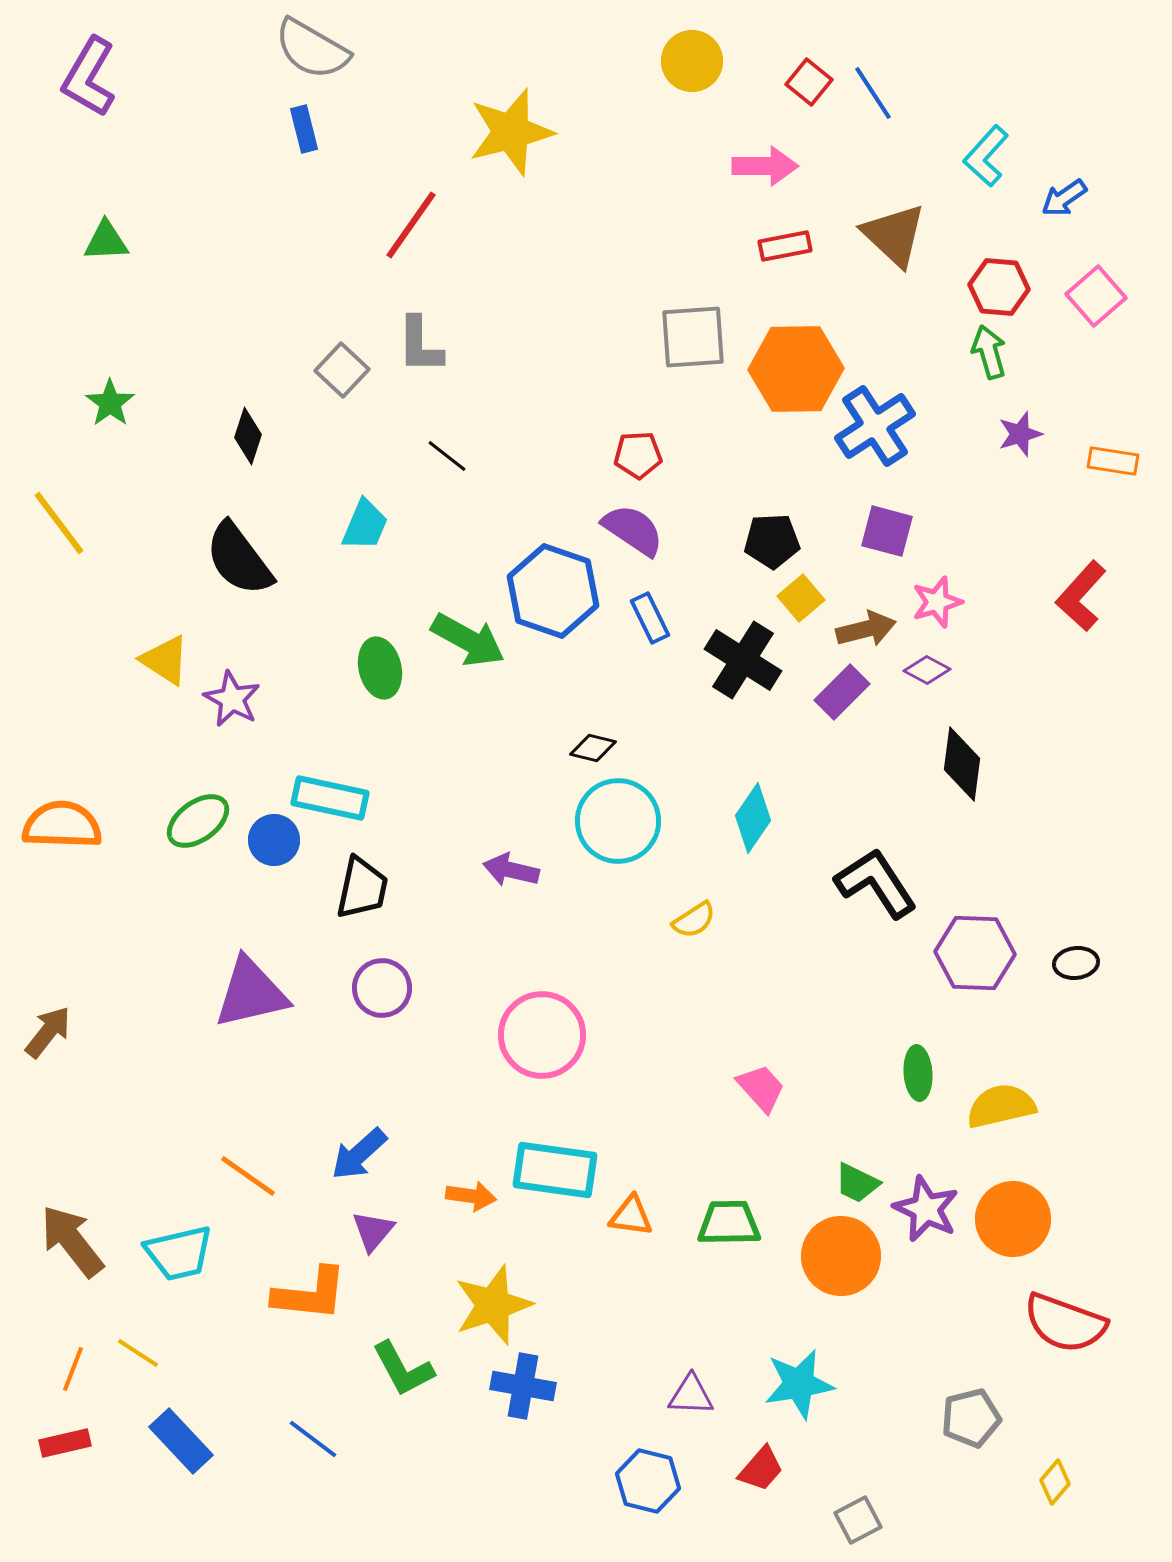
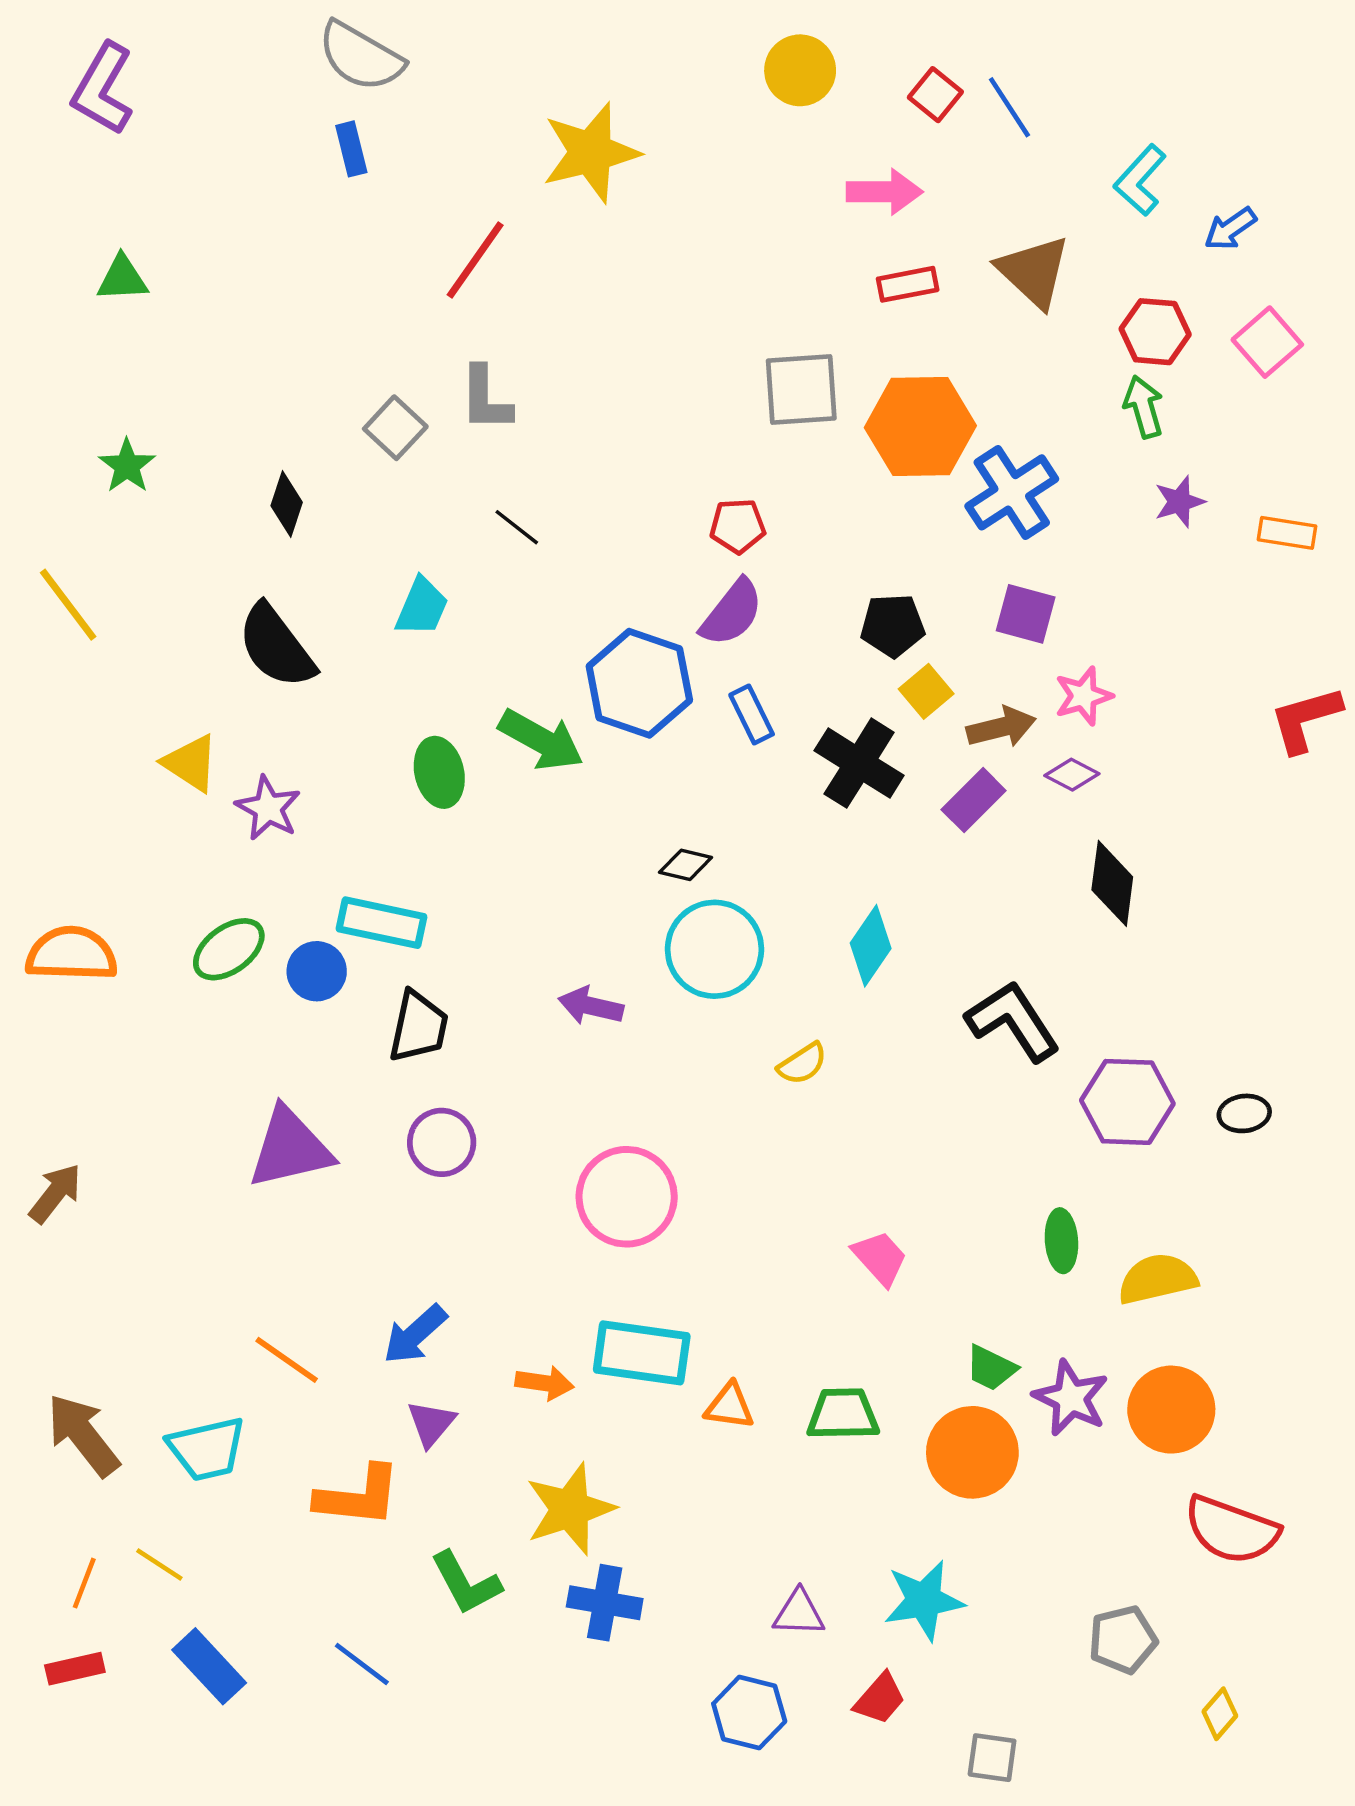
purple semicircle: (633, 530) -> (732, 613), turned 94
red L-shape: (1081, 596) -> (1305, 719), moved, turned 32
gray square: (858, 1520) -> (992, 1758), turned 36

